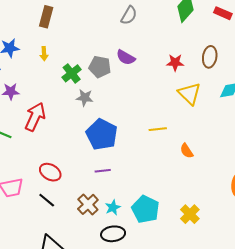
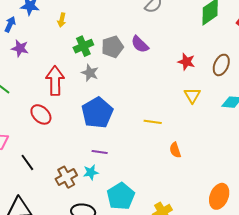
gray pentagon: (100, 67) -> (112, 47), turned 30
yellow triangle: (189, 94) -> (192, 95), size x0.7
red arrow: (35, 117) -> (55, 81), moved, turned -40
purple line: (103, 171) -> (100, 152), moved
red ellipse: (50, 172) -> (41, 114), moved
cyan star: (113, 208) -> (91, 172), moved

